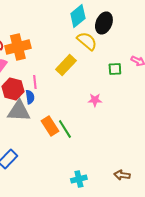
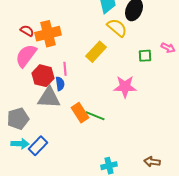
pink star: (95, 100) -> (125, 87), size x1.6
green line: (65, 129) -> (95, 116), turned -36

